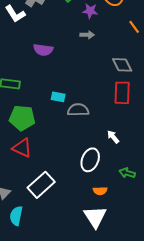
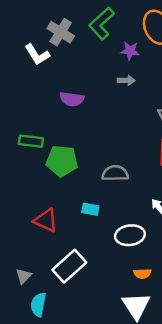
cyan rectangle: (58, 97) -> (90, 209), moved
green pentagon: (22, 118) -> (62, 161), moved
white ellipse: (90, 160) -> (130, 235), turned 60

